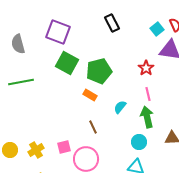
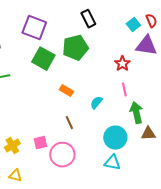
green pentagon: (99, 71) -> (75, 48), moved
green arrow: (147, 117) -> (136, 113), moved
cyan circle: (139, 142) -> (115, 138), size x1.5

